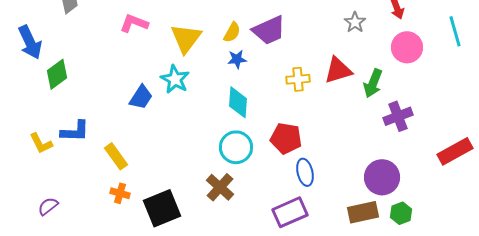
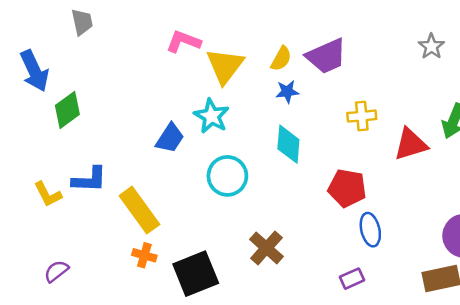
pink L-shape: (134, 23) -> (183, 42), moved
red triangle: (338, 70) -> (411, 144), moved
cyan circle: (236, 147) -> (227, 176), moved
yellow rectangle: (116, 156) -> (139, 210), size x1.4
purple rectangle: (290, 212) -> (352, 279), size x0.6

